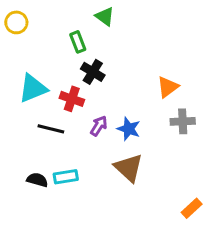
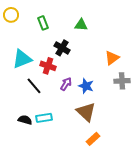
green triangle: (105, 16) -> (81, 25), moved, turned -32
green rectangle: (78, 42) -> (43, 23), moved
black line: (51, 129) -> (34, 86), turned 36
orange rectangle: (192, 208) -> (93, 139), moved

